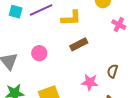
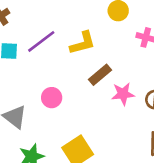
pink star: (90, 82) -> (123, 94), moved

